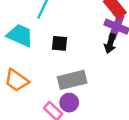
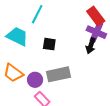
purple circle: (69, 103) -> (35, 80), moved

